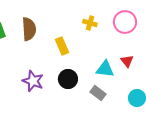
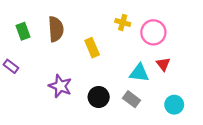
pink circle: (125, 22) -> (153, 32), moved
black circle: (68, 79) -> (99, 97), moved

